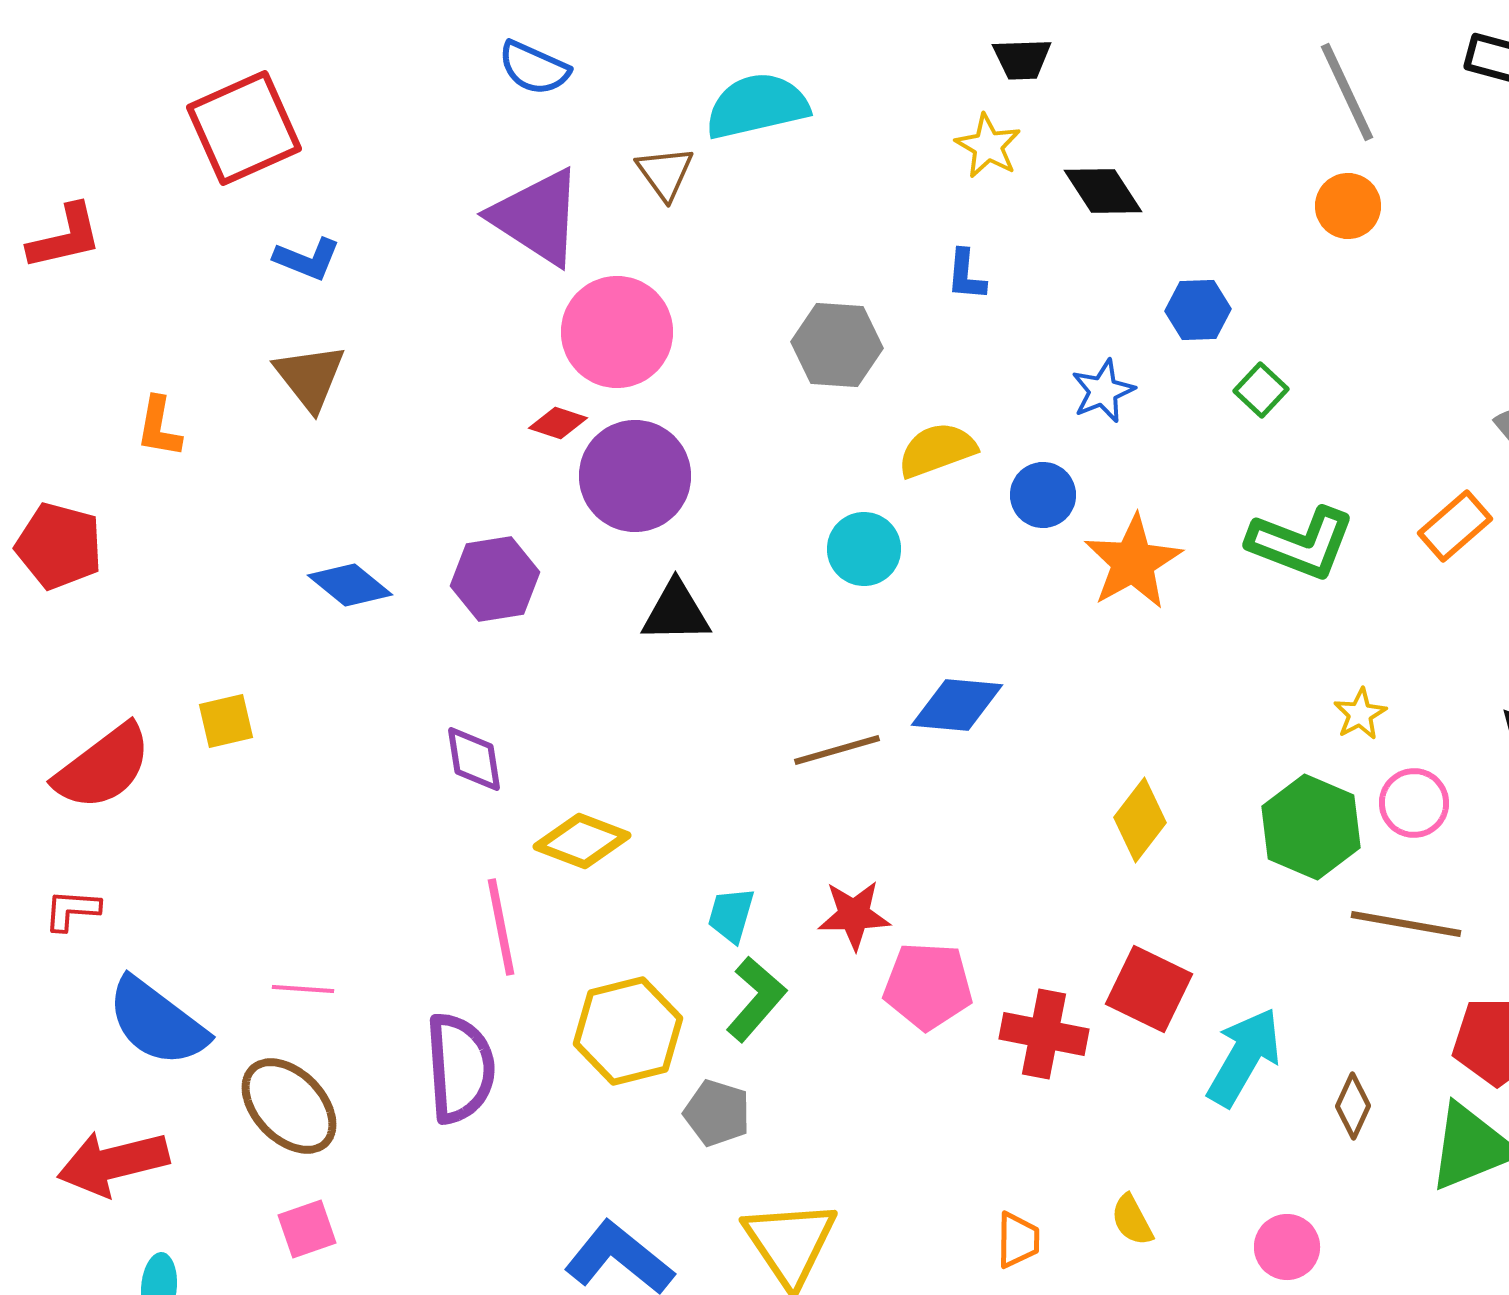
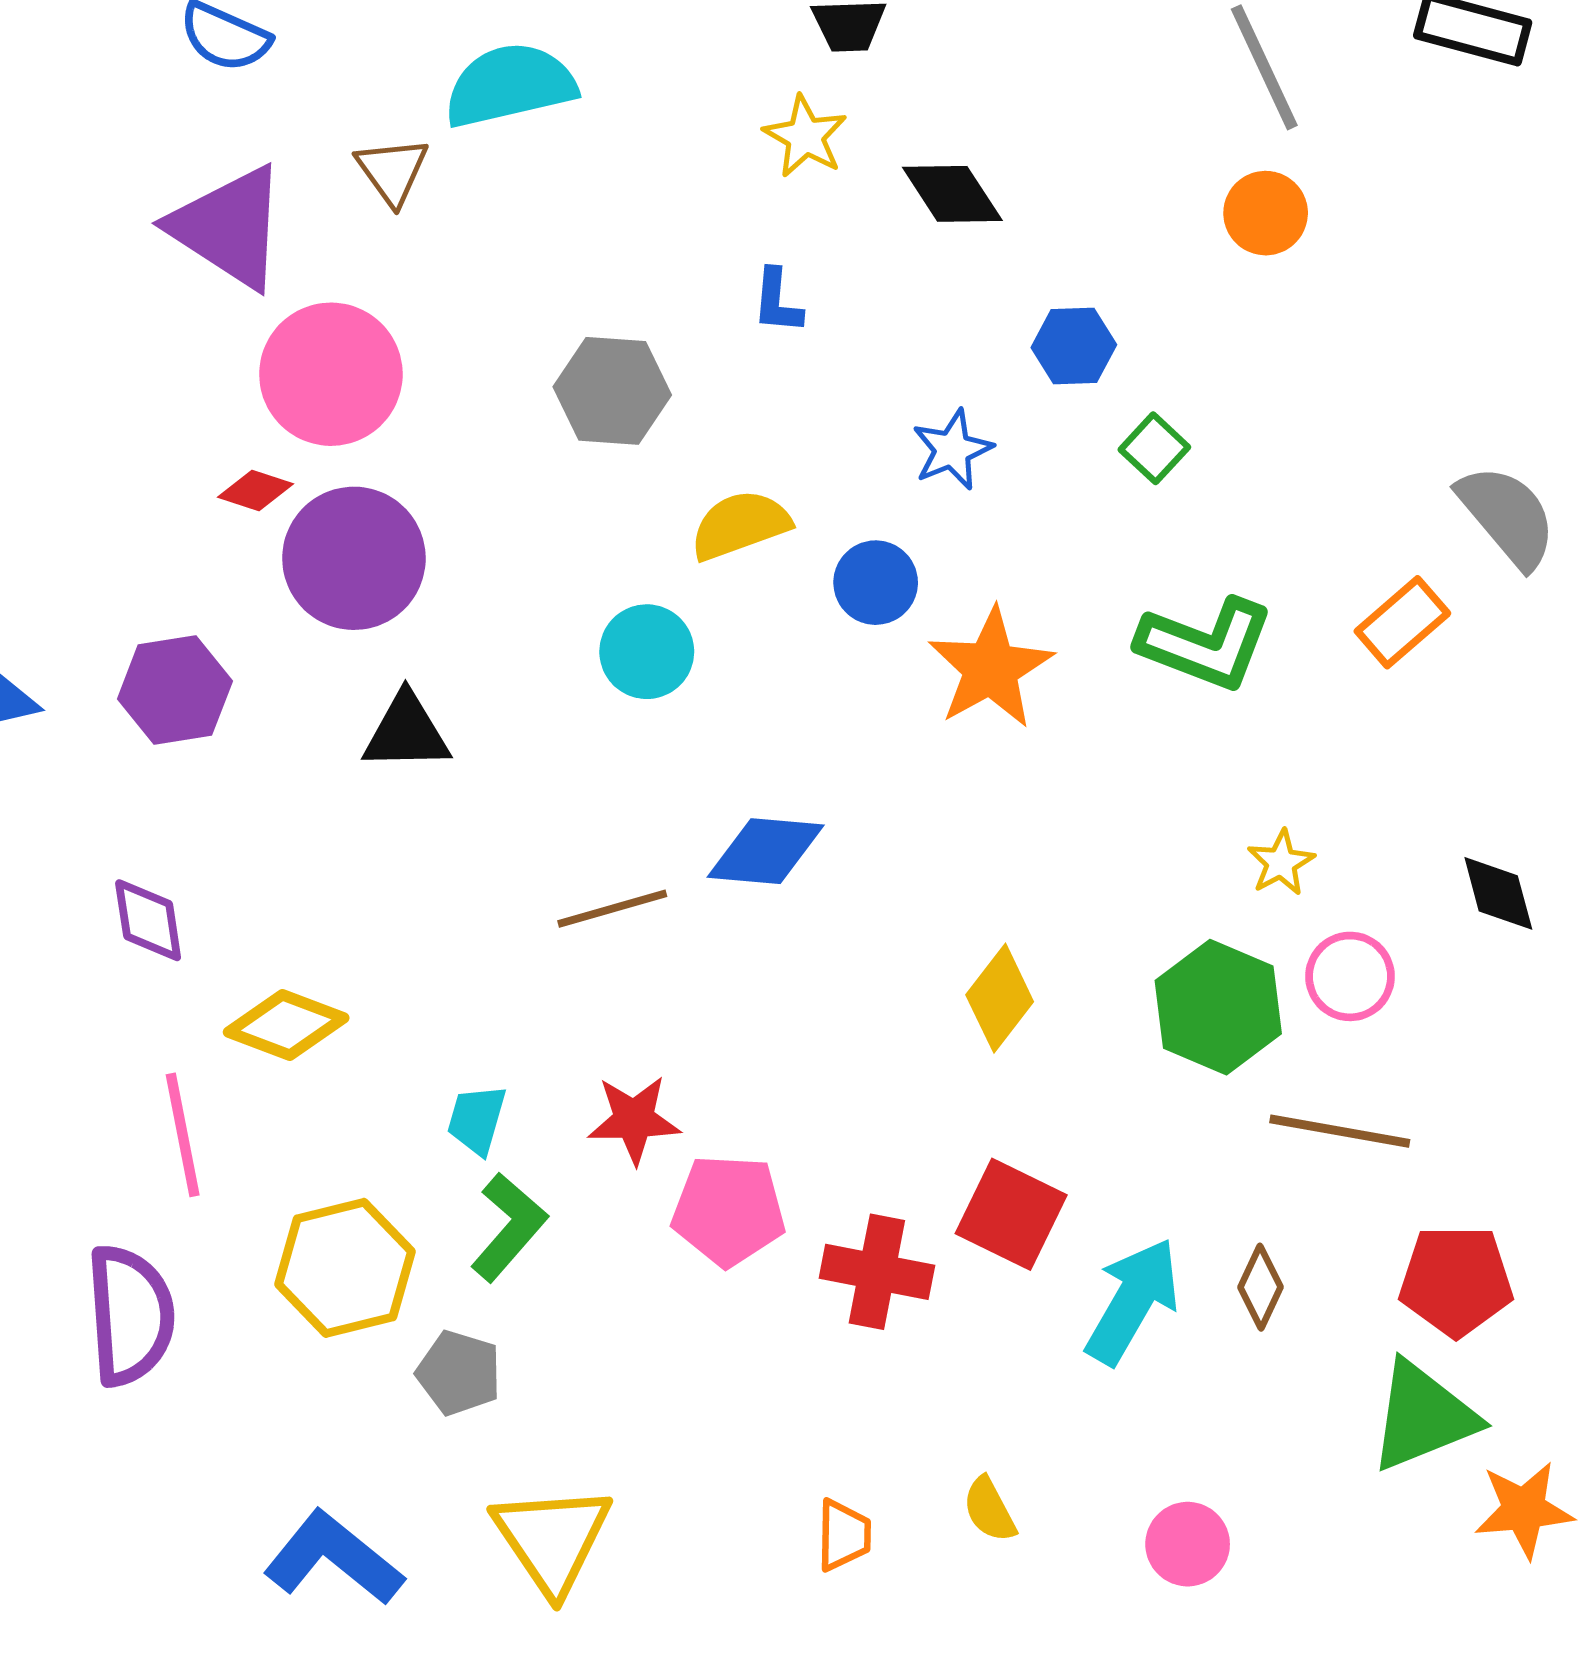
brown diamond: (1353, 1106) -> (1260, 1287), moved

